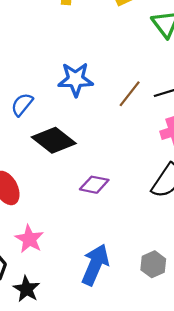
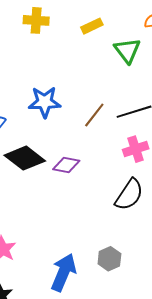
purple diamond: (94, 185) -> (66, 165), moved
gray hexagon: (153, 264) -> (109, 259), moved

